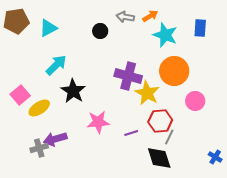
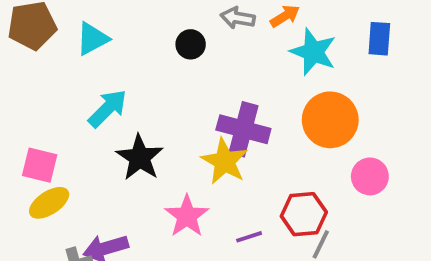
yellow star: (147, 93) -> (225, 161), moved
pink square: (20, 95) -> (40, 165), turned -36
yellow ellipse: (39, 108) -> (49, 203), moved
pink star: (98, 122) -> (187, 216), turned -30

